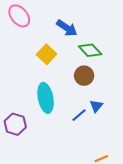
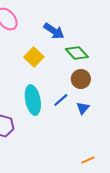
brown circle: (84, 76) -> (81, 79), moved
blue line: (79, 115) -> (61, 100), moved

